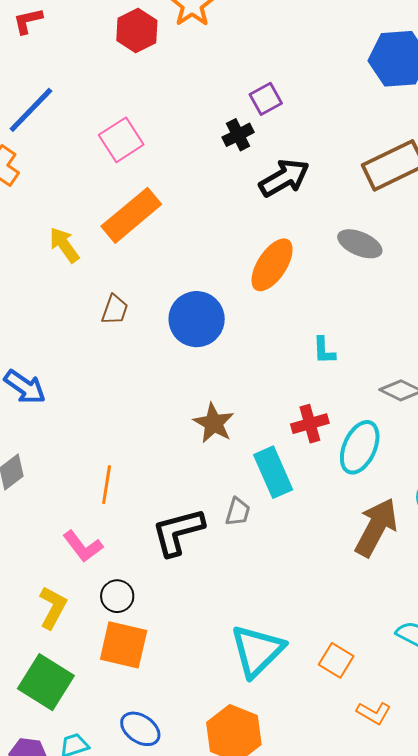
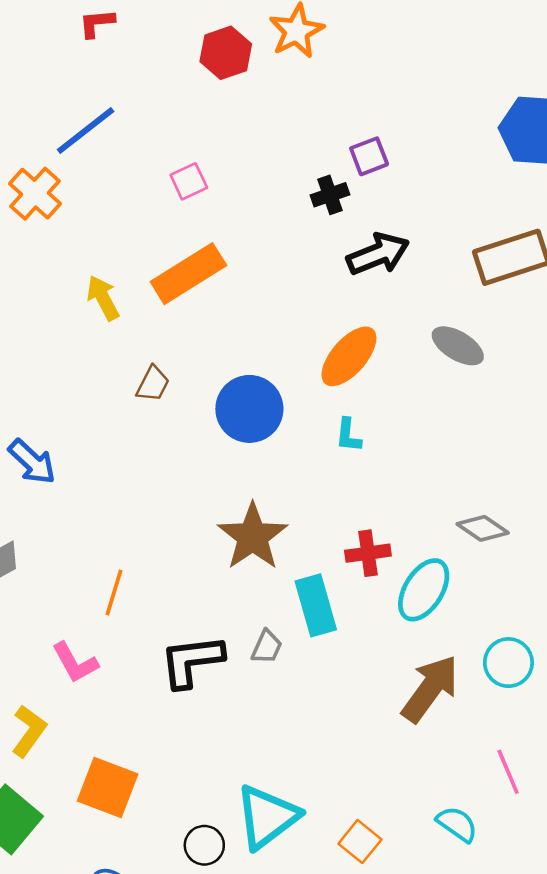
pink square: (121, 140) -> (189, 181), size x0.7
cyan L-shape: (324, 350) -> (348, 435), moved
brown star: (214, 423) -> (253, 537), size x1.4
black circle: (117, 596) -> (204, 845), moved

